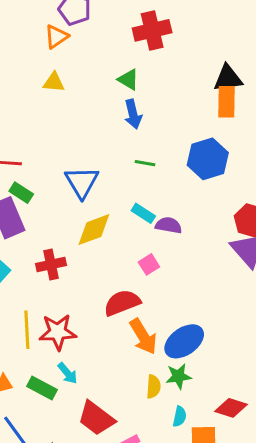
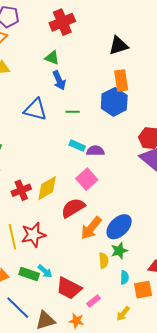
orange rectangle: (227, 102) -> (121, 80), moved
blue triangle: (82, 182) -> (35, 110), moved, turned -35
yellow diamond: (94, 230) -> (47, 188), moved
pink square: (149, 264) -> (87, 179), size x1.5
orange arrow: (143, 336) -> (91, 228), turned 80
cyan arrow: (68, 373) -> (45, 271), moved

